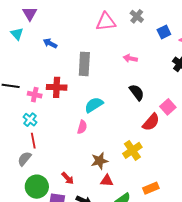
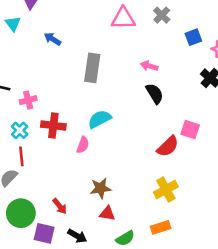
red cross: (57, 87) -> (53, 125), moved
black semicircle: (137, 92) -> (155, 94), moved
pink cross: (35, 95) -> (28, 100), turned -32
pink square: (168, 107) -> (190, 130), turned -35
yellow cross: (132, 150) -> (166, 190), moved

